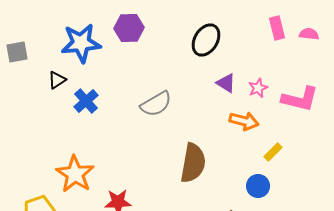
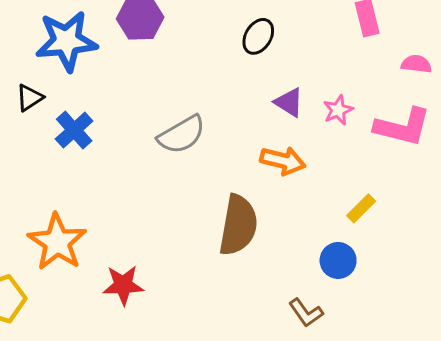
pink semicircle: (309, 34) -> (416, 64), moved
black ellipse: (206, 40) -> (258, 36), size x0.7
orange arrow: (244, 121) -> (283, 161), moved

